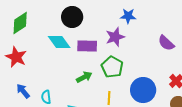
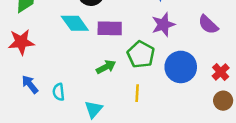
purple star: (115, 37) -> (163, 25), moved
red star: (16, 57) -> (21, 42), turned -30
blue circle: (143, 90) -> (181, 67), moved

